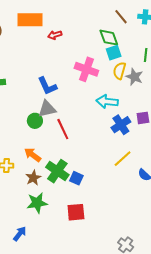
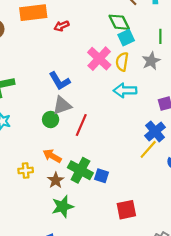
pink cross: (86, 69) -> (99, 59), turned 30
yellow semicircle: (119, 71) -> (122, 62), moved
gray star: (134, 77) -> (151, 61), turned 30
blue cross: (121, 125) -> (155, 131), moved
red line: (63, 129) -> (81, 125), turned 55
red square: (76, 212) -> (126, 210), moved

